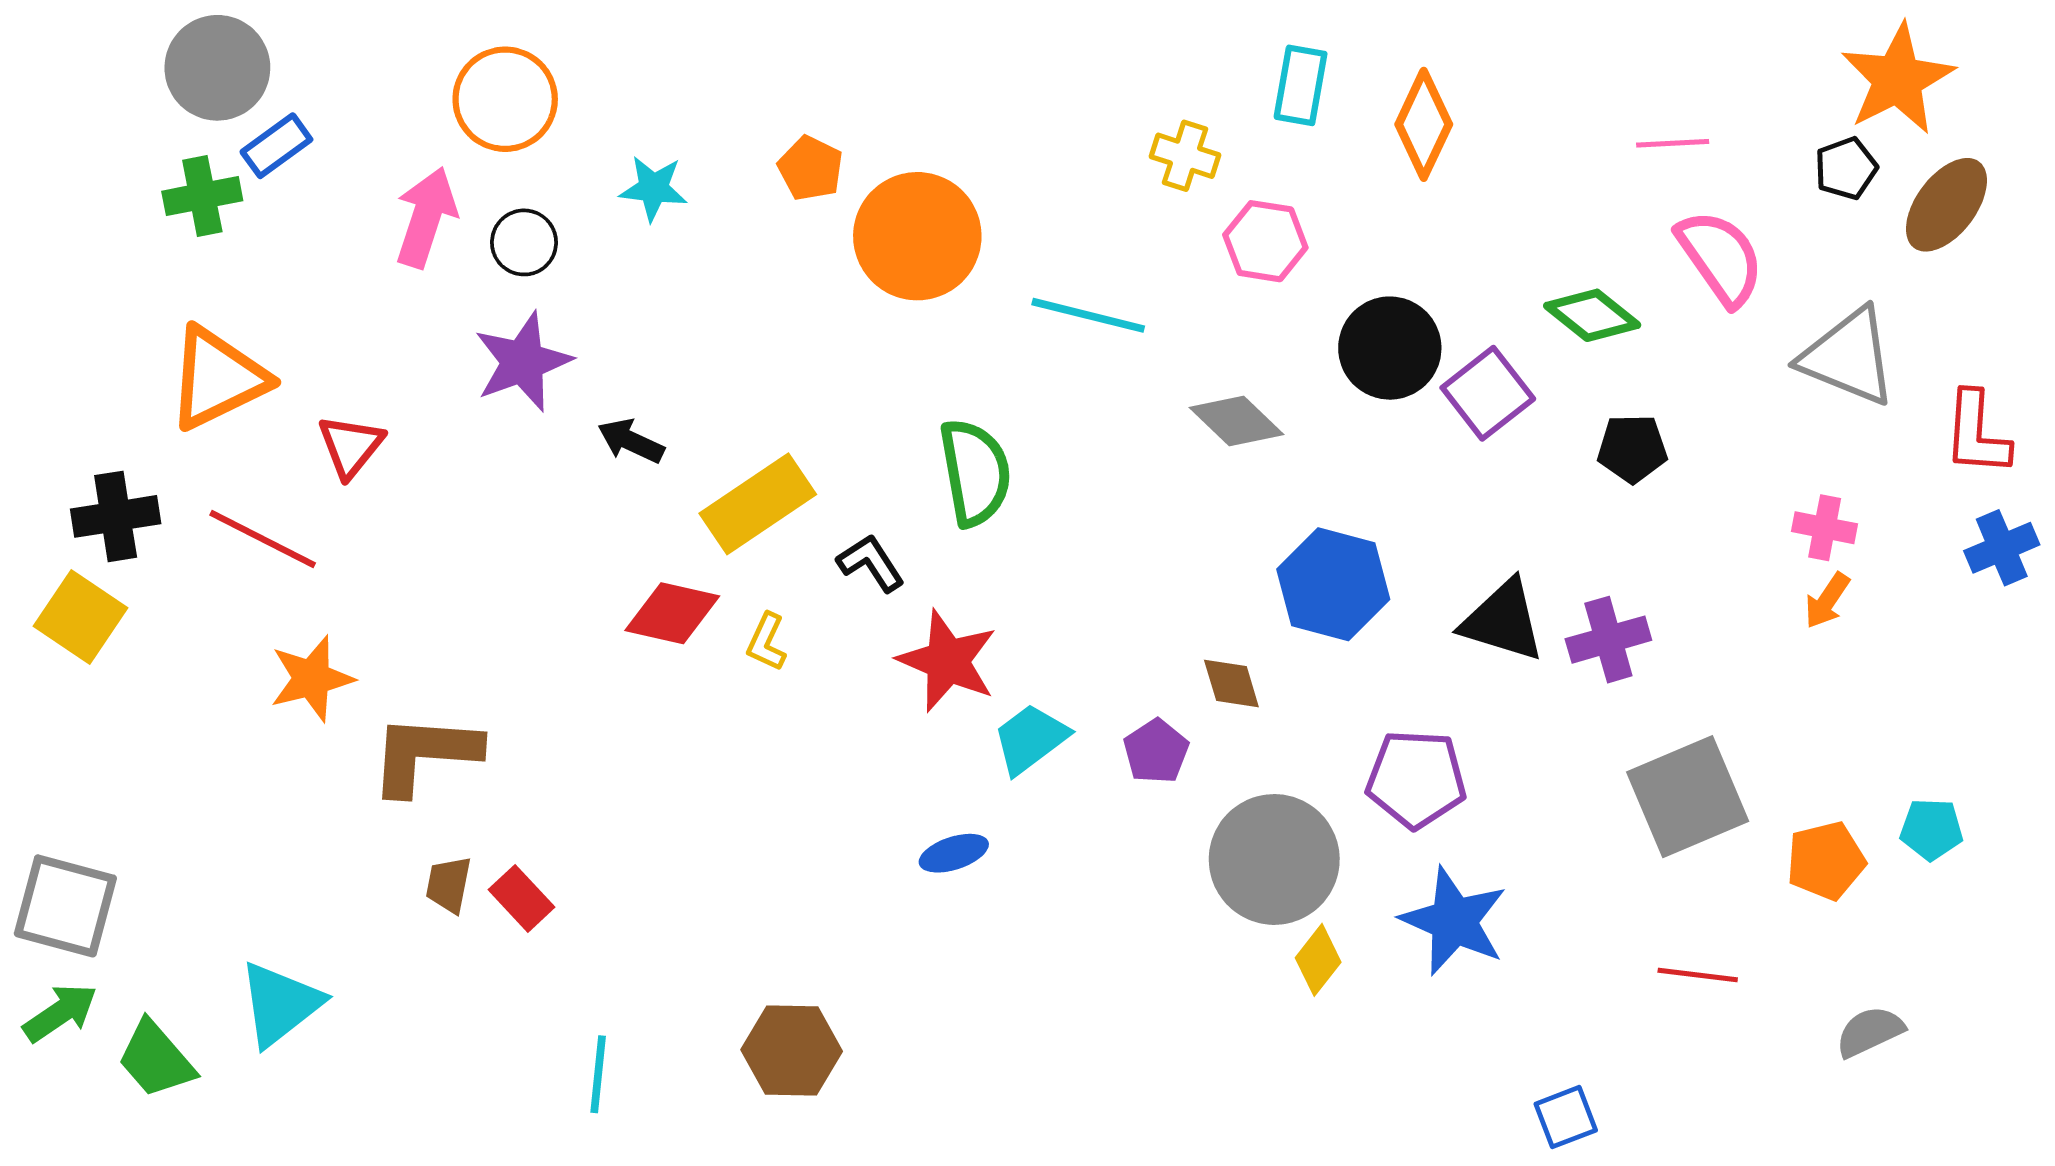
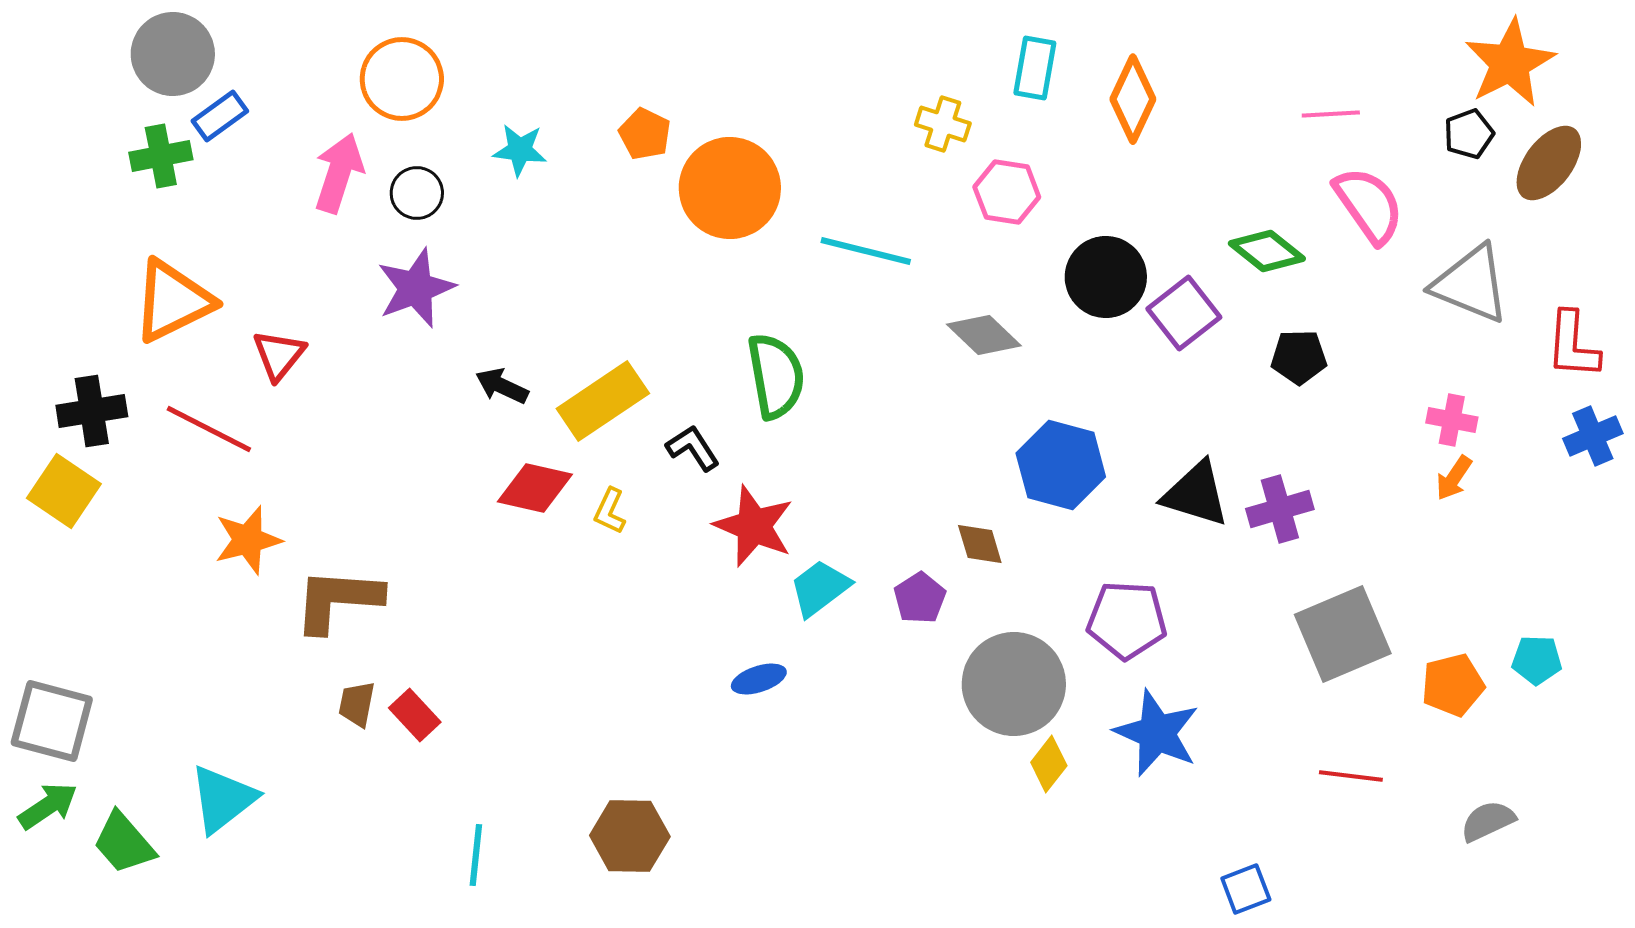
black arrow: (631, 441) -> (502, 386), moved

